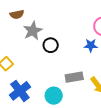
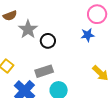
gray rectangle: (74, 77) -> (44, 71), moved

